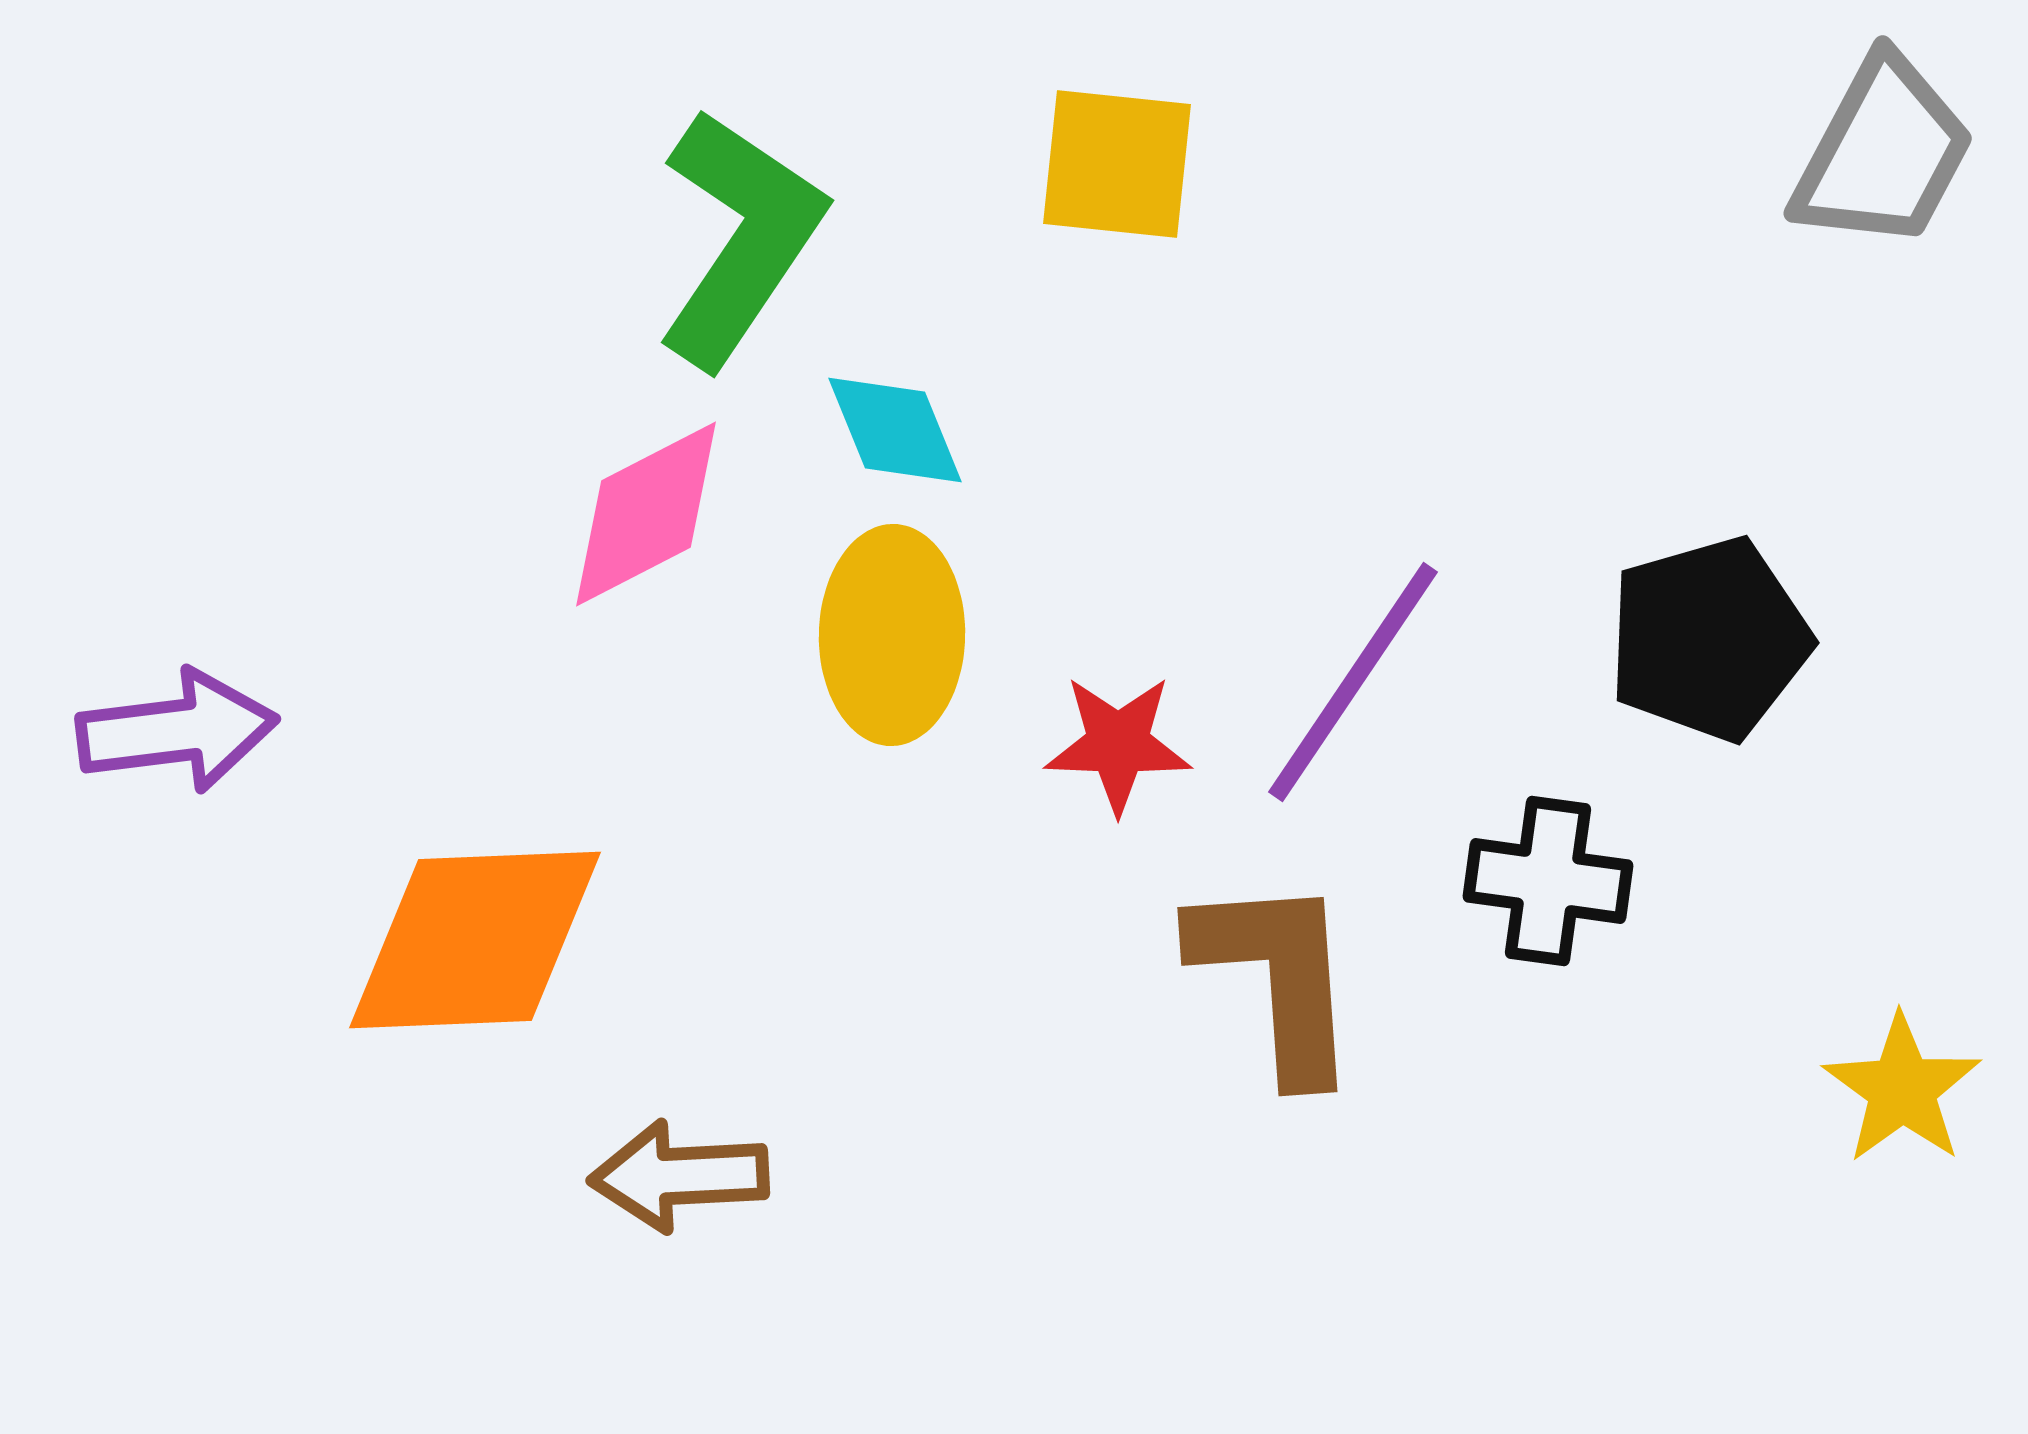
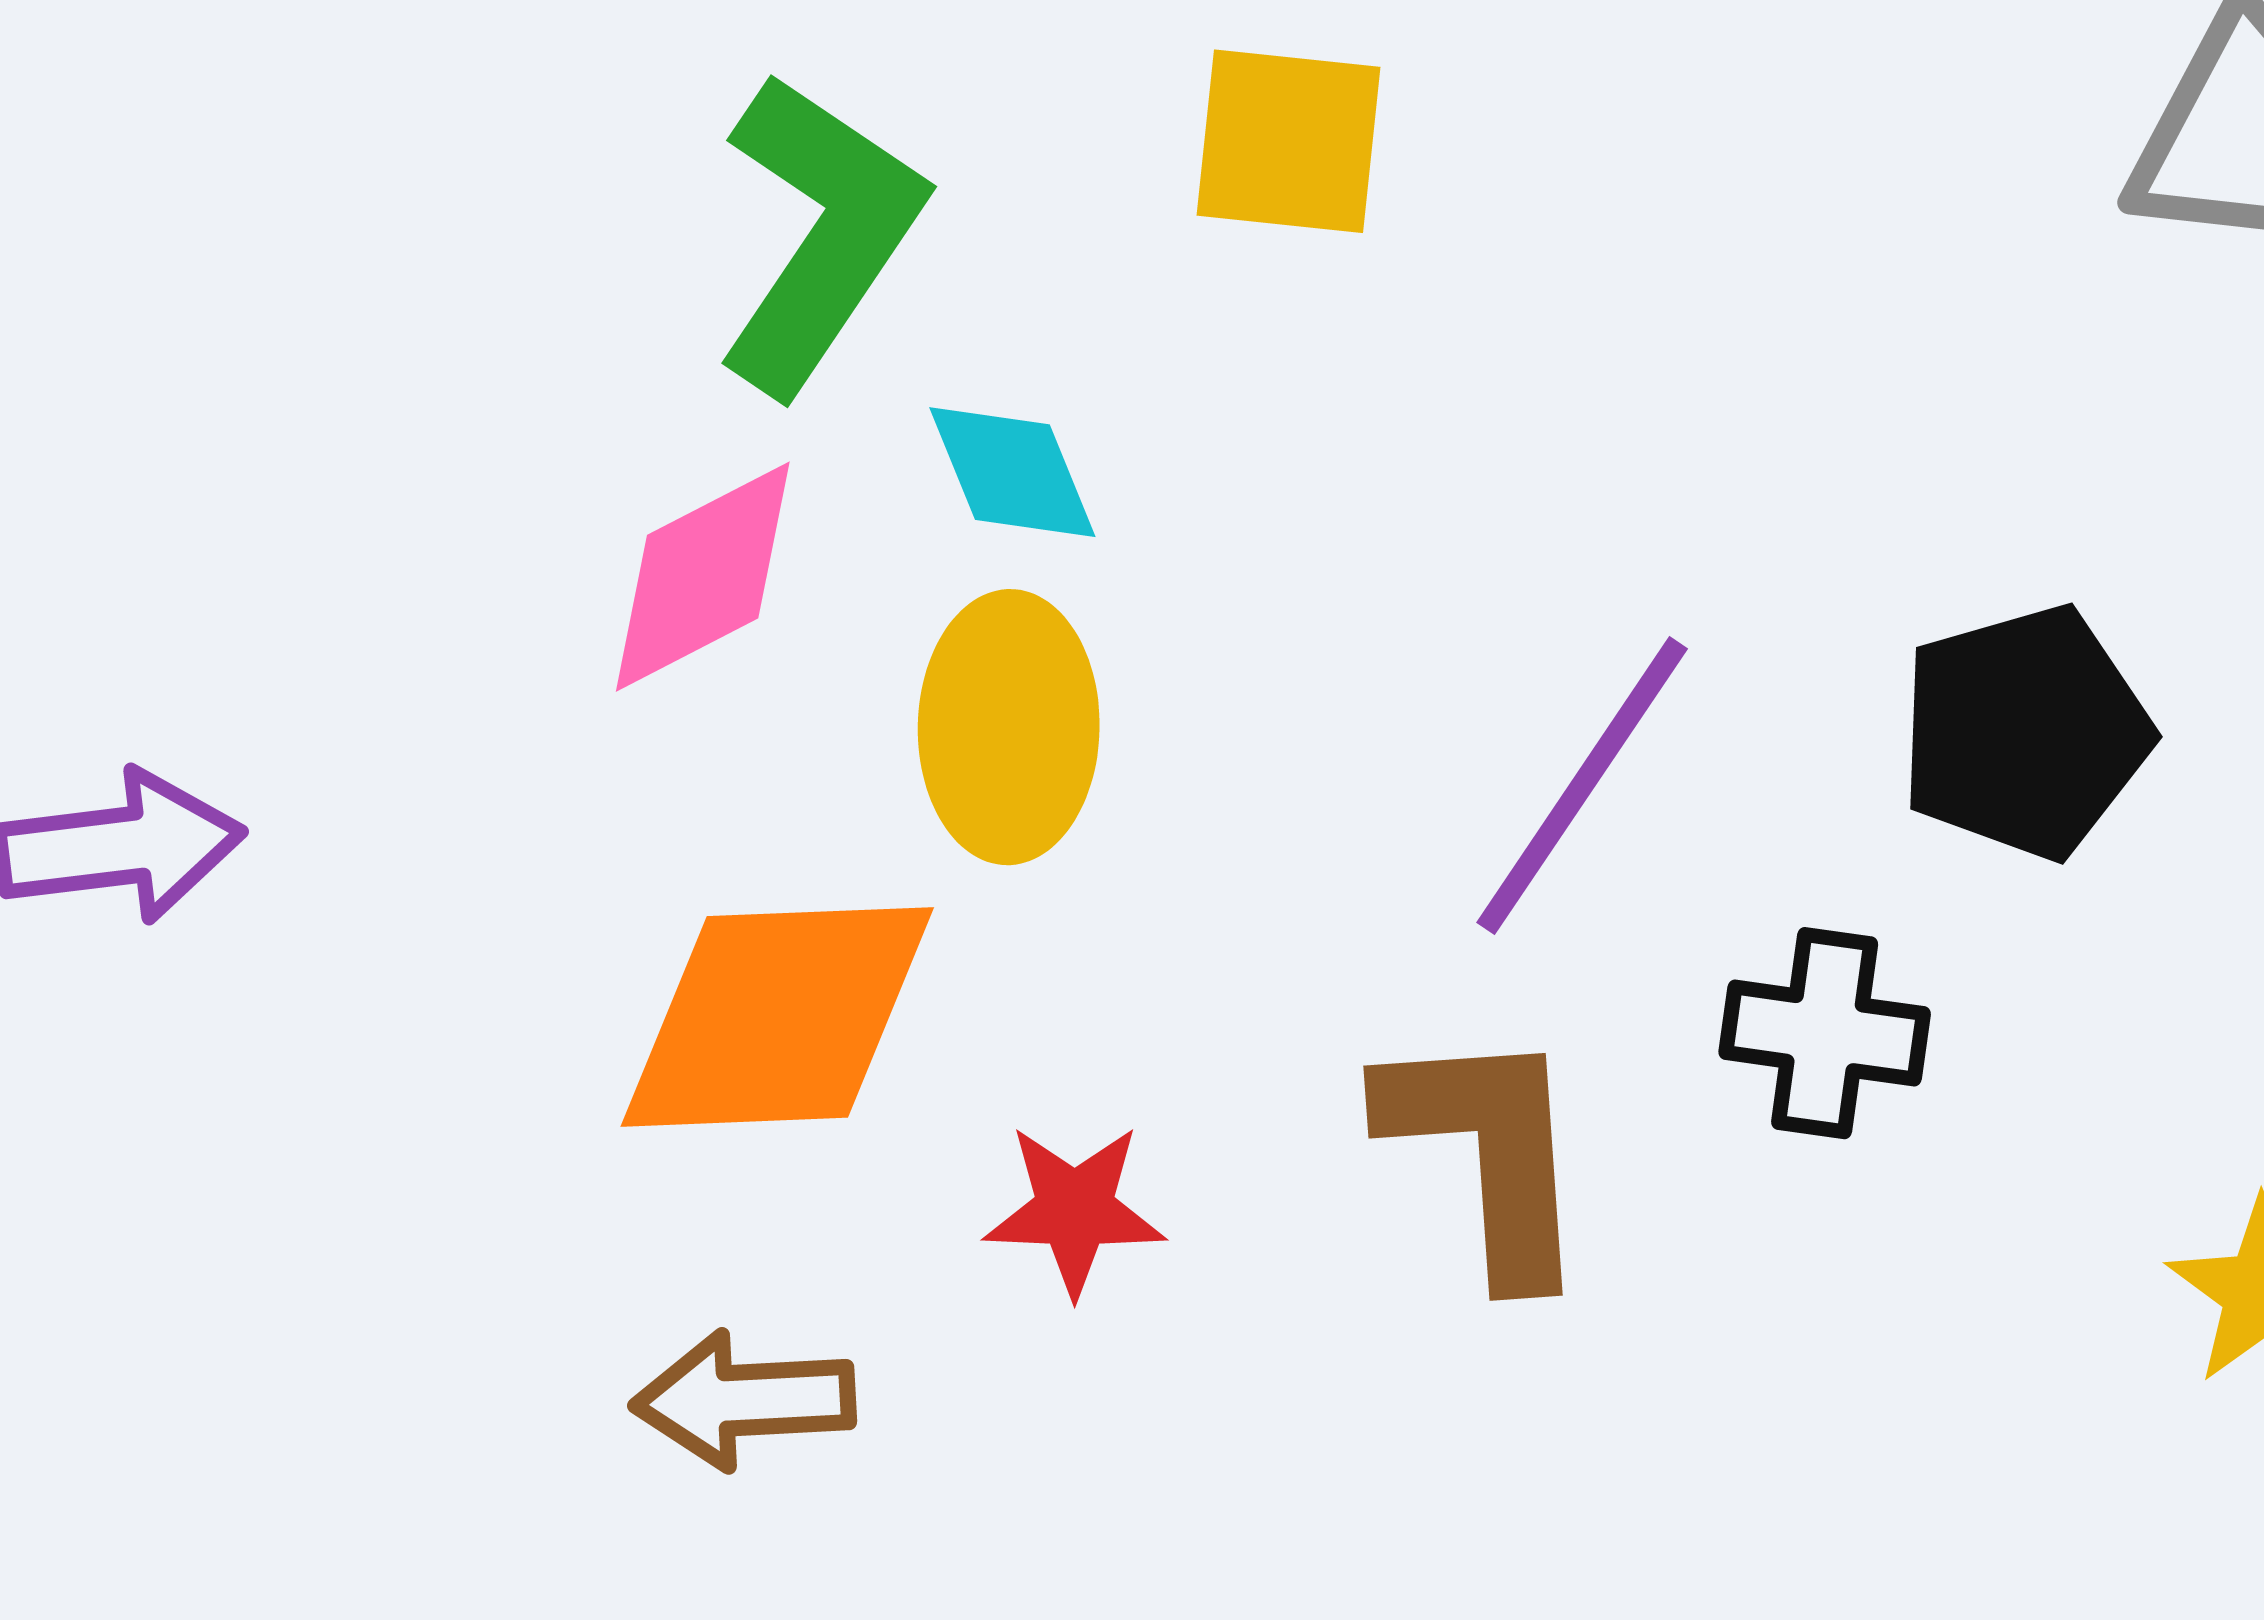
red star: (1118, 744) -> (1075, 1210), moved
orange diamond: (475, 940) -> (777, 1017), moved

